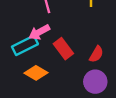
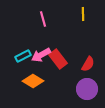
pink arrow: (39, 32) -> (41, 55), moved
cyan rectangle: (25, 45) -> (23, 56), size x0.7

